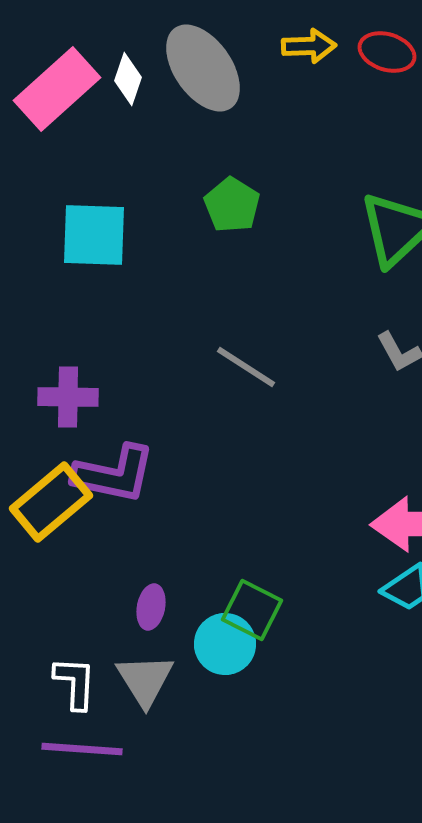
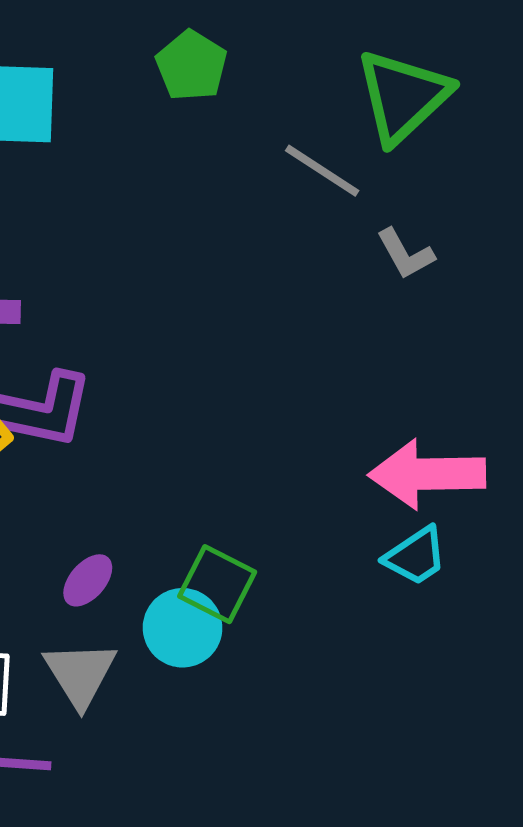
gray line: (246, 367) -> (322, 171), moved
purple ellipse: (151, 607) -> (88, 580), turned 30

